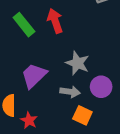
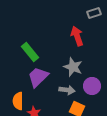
red arrow: (55, 21) -> (77, 36), moved
green rectangle: (24, 25) -> (30, 52), moved

